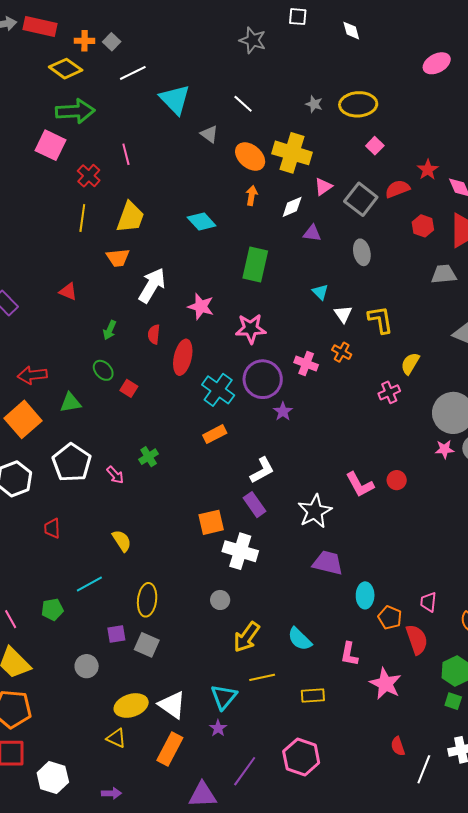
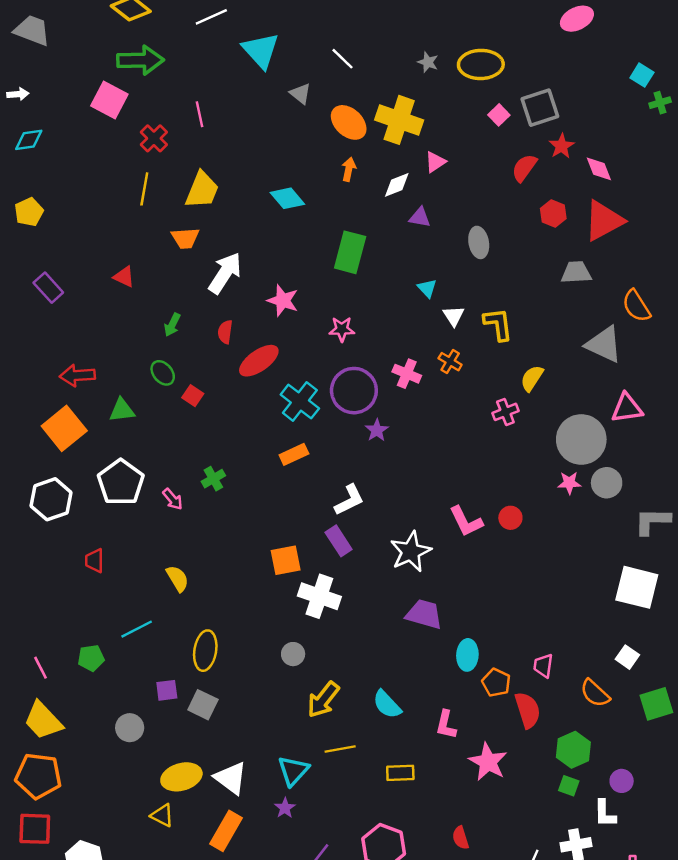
red semicircle: (397, 189) -> (524, 168), turned -35
gray square: (361, 199) -> (540, 108), moved, turned 32
pink star: (251, 329) -> (342, 329), size x0.7
red ellipse: (183, 357) -> (259, 361), turned 40
red semicircle: (398, 746) -> (461, 838), moved

